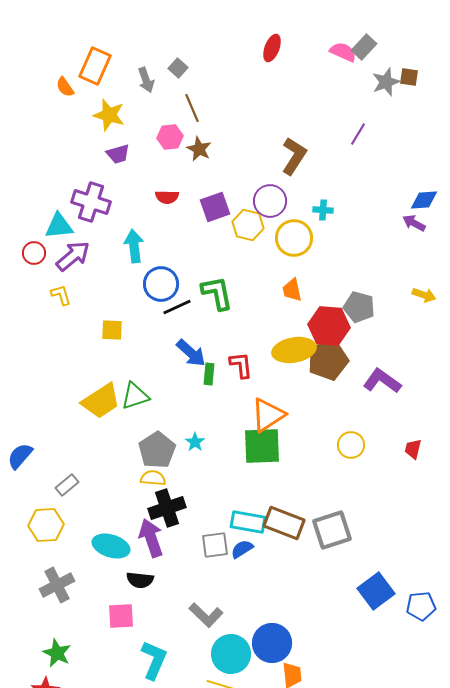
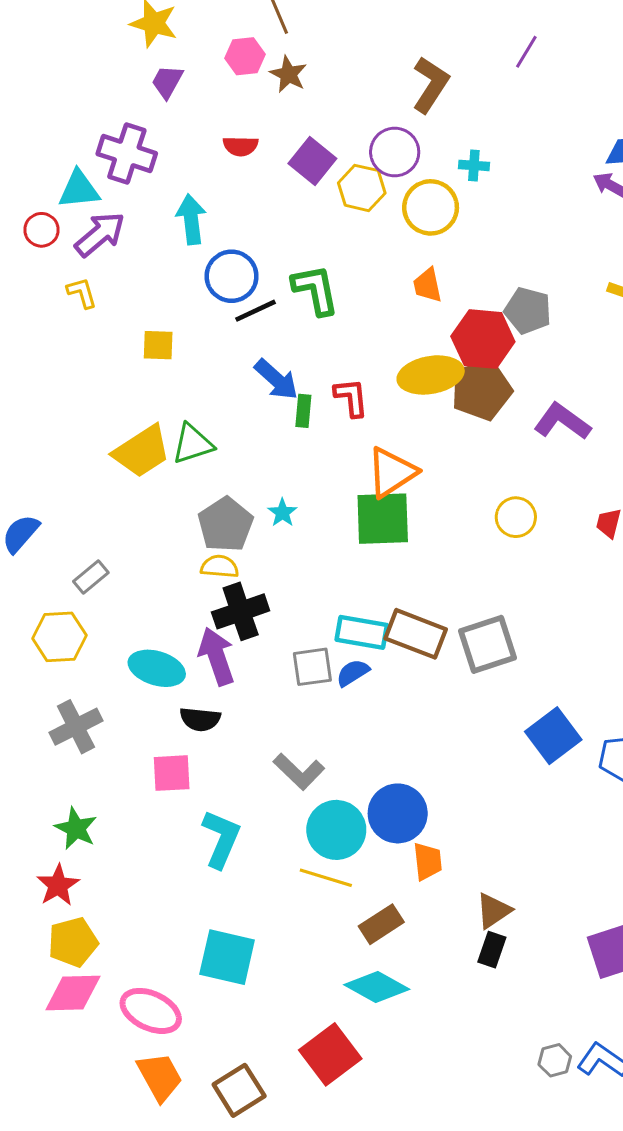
purple trapezoid: (118, 154) -> (167, 82), turned 135
purple square: (215, 207) -> (312, 161), turned -32

